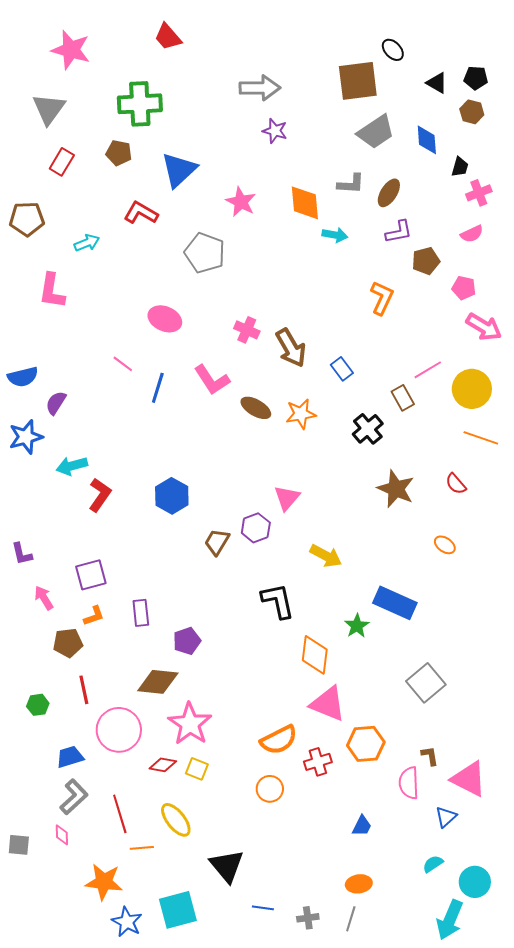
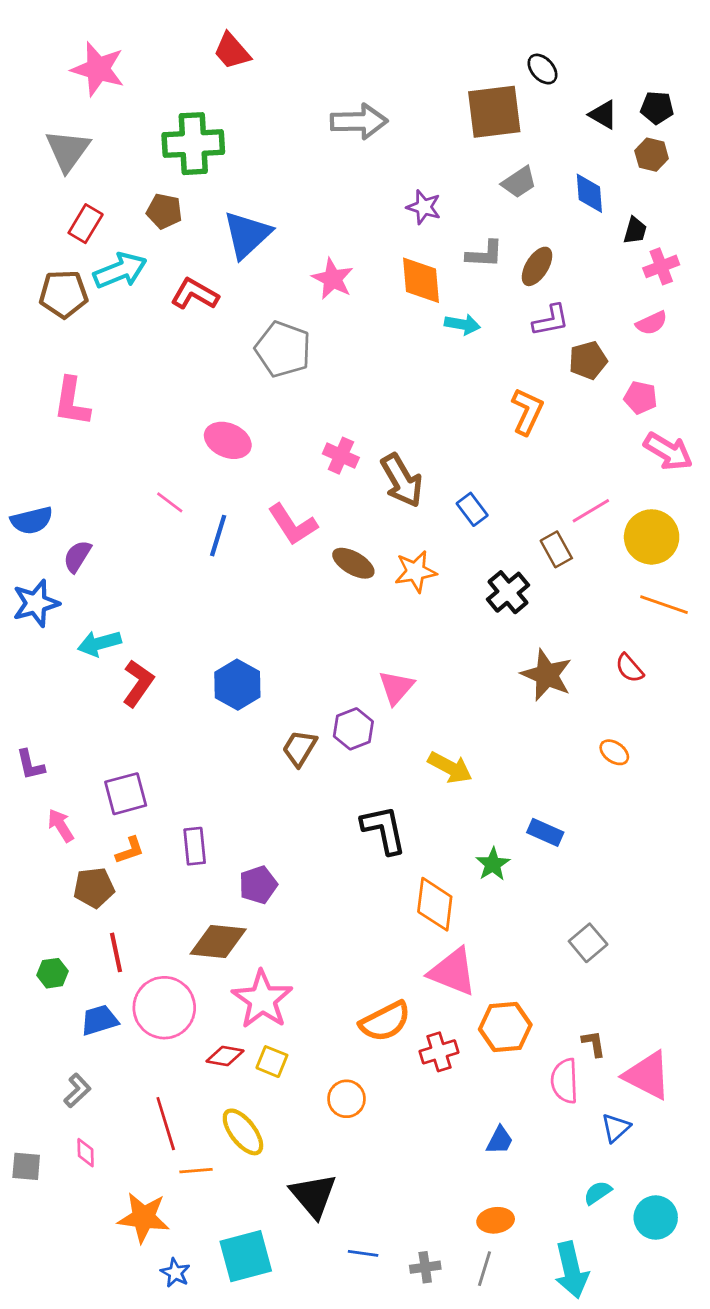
purple star: (275, 131) -> (424, 207), moved
gray trapezoid: (376, 132) -> (519, 182), size x0.7
brown pentagon: (27, 219) -> (64, 294), moved
cyan arrow: (87, 243) -> (120, 271), moved, size x1.5
blue rectangle: (395, 603) -> (545, 832), size x0.6
gray square: (426, 683) -> (588, 943), size x0.7
blue trapezoid: (70, 757) -> (99, 1020), moved
orange circle: (270, 789) -> (346, 1099), moved
gray L-shape: (74, 797) -> (77, 1091), moved, size x0.7
cyan arrow: (450, 920) -> (571, 1270), moved, turned -36
blue star: (127, 922) -> (175, 1273), size x0.7

